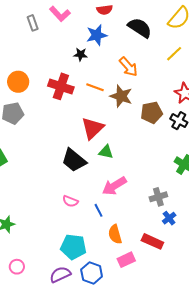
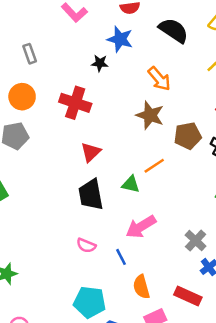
gray rectangle: (33, 23) -> (30, 54), moved
blue star: (97, 35) -> (120, 39), turned 30
orange line: (95, 87) -> (154, 166), moved, turned -54
red triangle: (92, 128) -> (91, 152), moved, size x0.7
black trapezoid: (74, 160) -> (91, 195), turned 40
gray cross: (158, 197) -> (196, 241), turned -30

